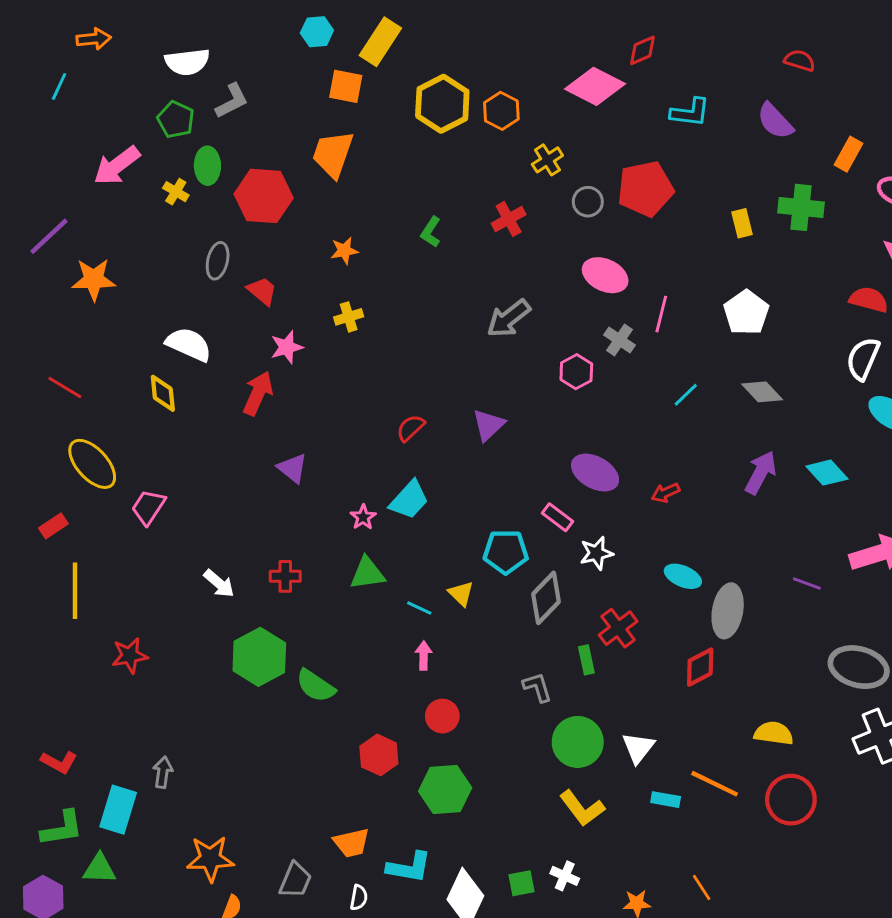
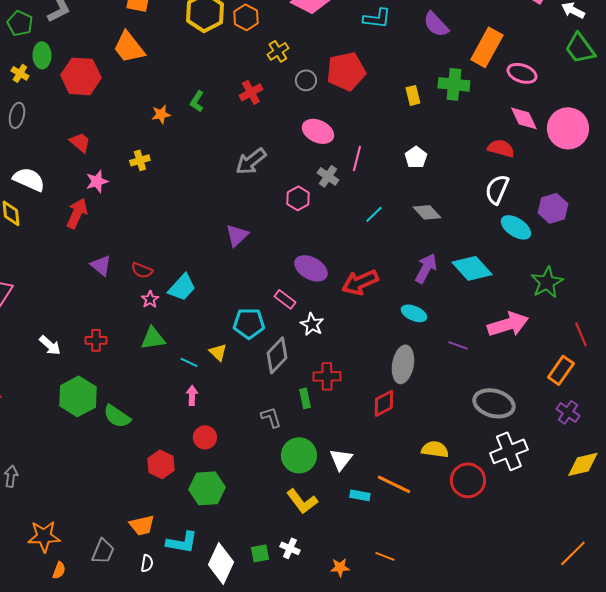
orange trapezoid: (333, 154) -> (129, 47), turned -57
orange rectangle: (849, 154) -> (487, 47), size x1.6
orange star: (344, 251) -> (161, 114), moved
gray ellipse: (218, 261) -> (17, 115), moved
white pentagon: (746, 313) -> (416, 157), size x0.7
red semicircle: (411, 428) -> (142, 270), moved, turned -115
cyan diamond: (827, 473) -> (472, 268), size x1.4
red arrow: (666, 493) -> (360, 282), size x1.8
white star: (596, 553) -> (312, 324), turned -30
cyan ellipse: (683, 576) -> (414, 313), moved
red cross: (618, 628) -> (327, 376), turned 36
red circle: (791, 800) -> (468, 480), moved
orange line: (702, 887) -> (385, 556), turned -36

